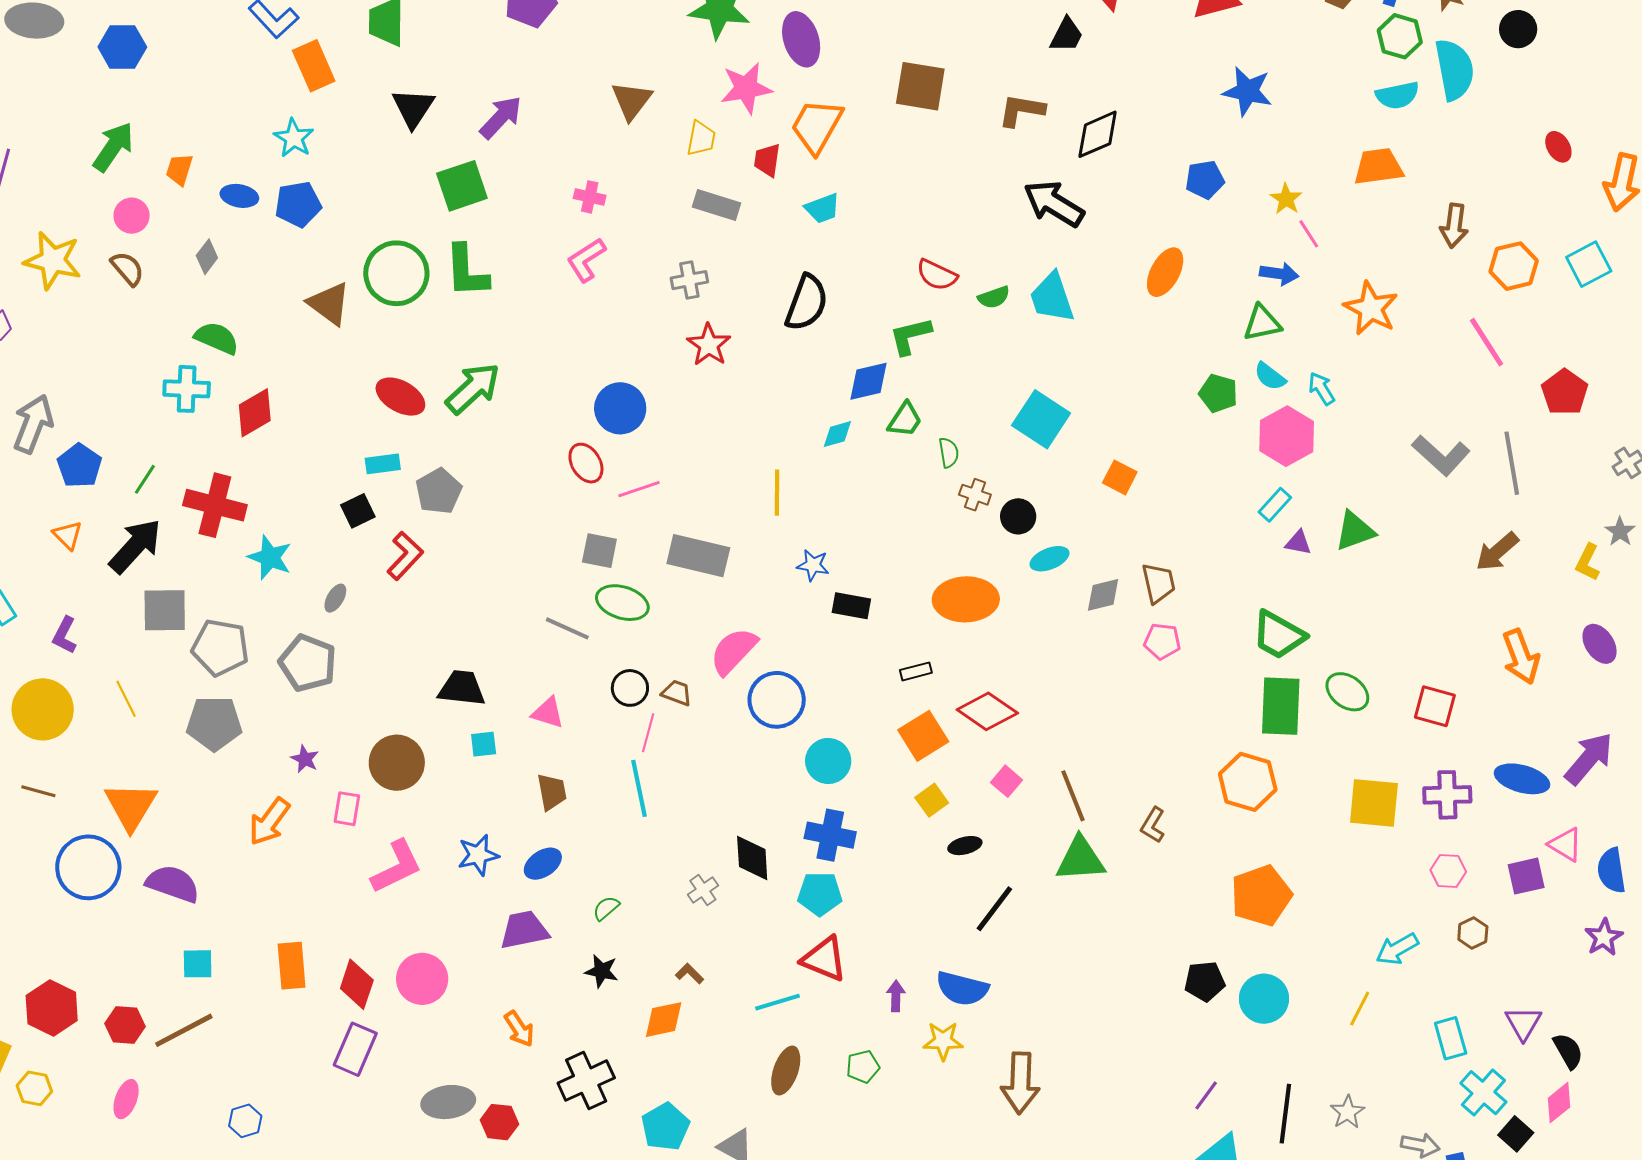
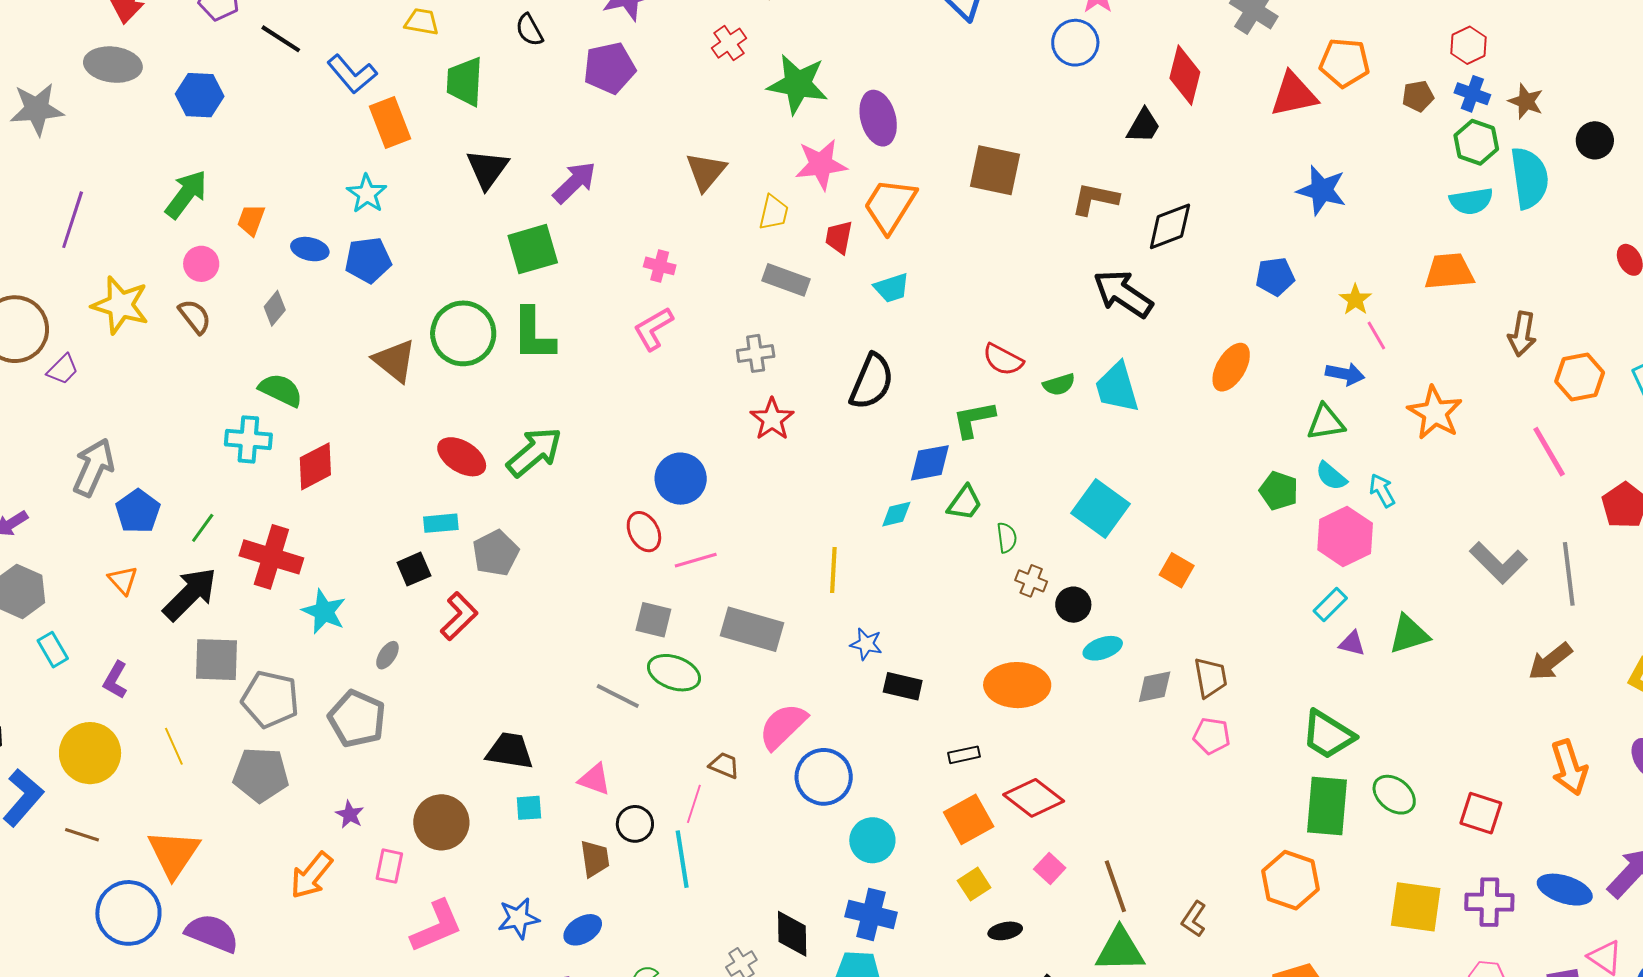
black circle: (630, 688) -> (635, 824), moved

